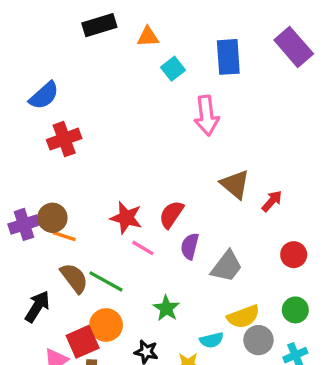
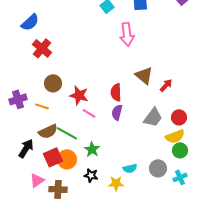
red cross: (64, 139) -> (42, 48), turned -30
red semicircle: (171, 214) -> (116, 92), moved, turned -36
brown circle: (52, 218) -> (53, 83), moved
gray trapezoid: (227, 266) -> (153, 117), moved
brown semicircle: (74, 278) -> (48, 131), turned 102
green star: (166, 308) -> (92, 149), moved
yellow semicircle: (243, 317) -> (175, 136), moved
red square: (83, 342) -> (53, 157), moved

